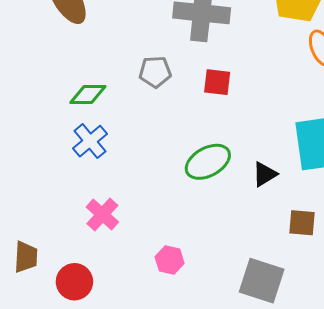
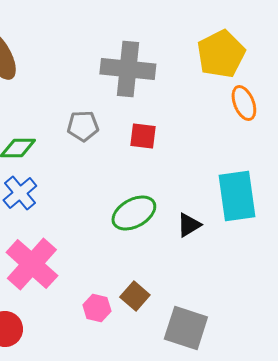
pink cross: (102, 215) -> (32, 264), size x1.6
brown square: (302, 223) -> (135, 296), moved, turned 36

